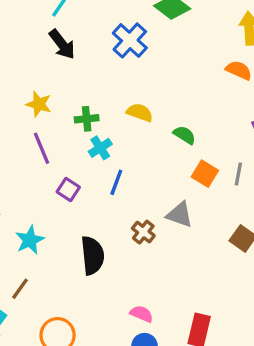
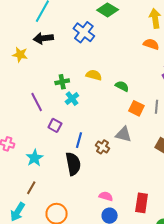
black arrow: (62, 44) -> (43, 38), turned 126
yellow star: (39, 104) -> (20, 55), moved
blue line: (116, 182) -> (79, 140), moved

